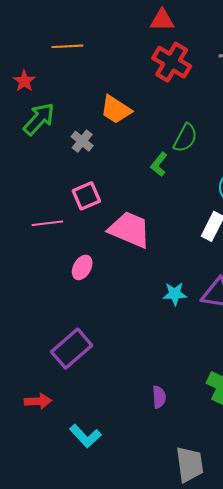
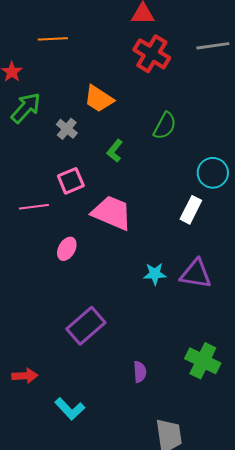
green L-shape: (159, 164) -> (115, 151), moved
purple rectangle: (72, 349) -> (86, 326), moved

